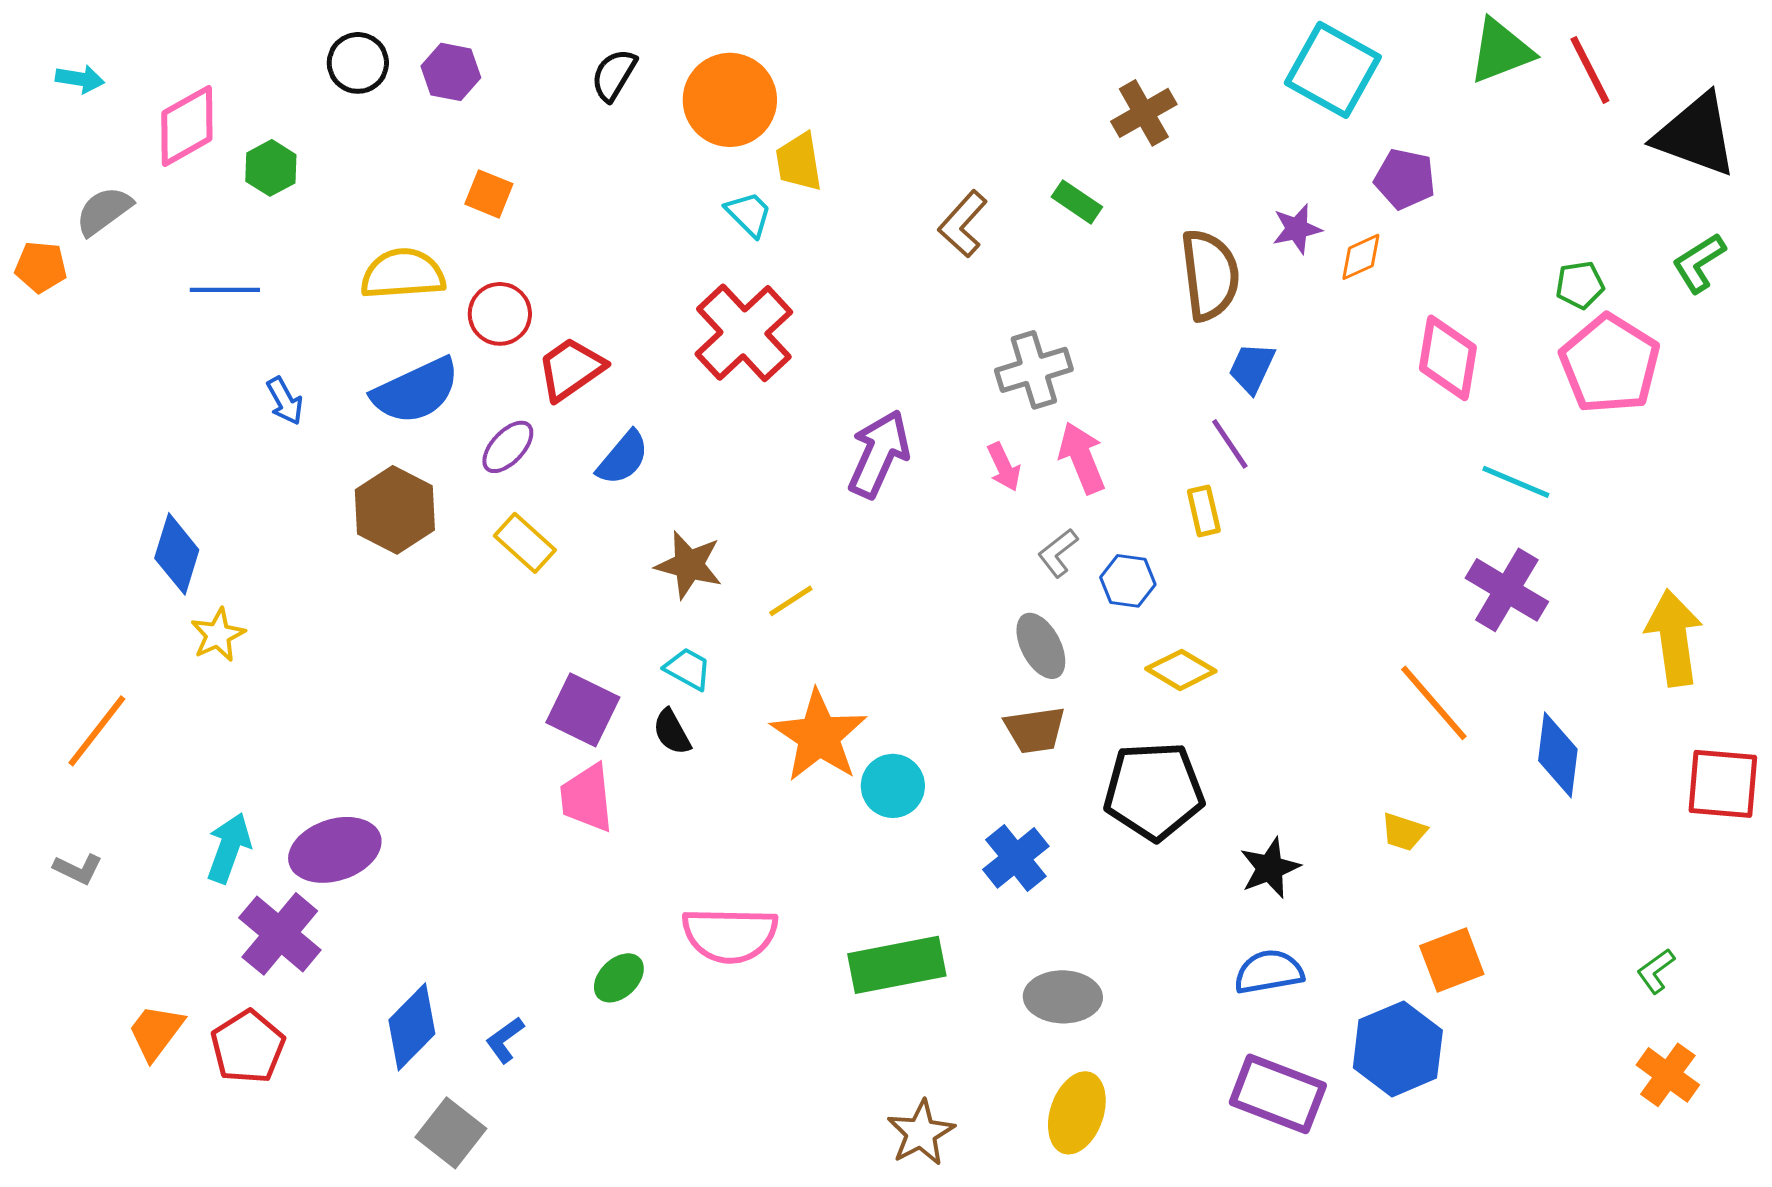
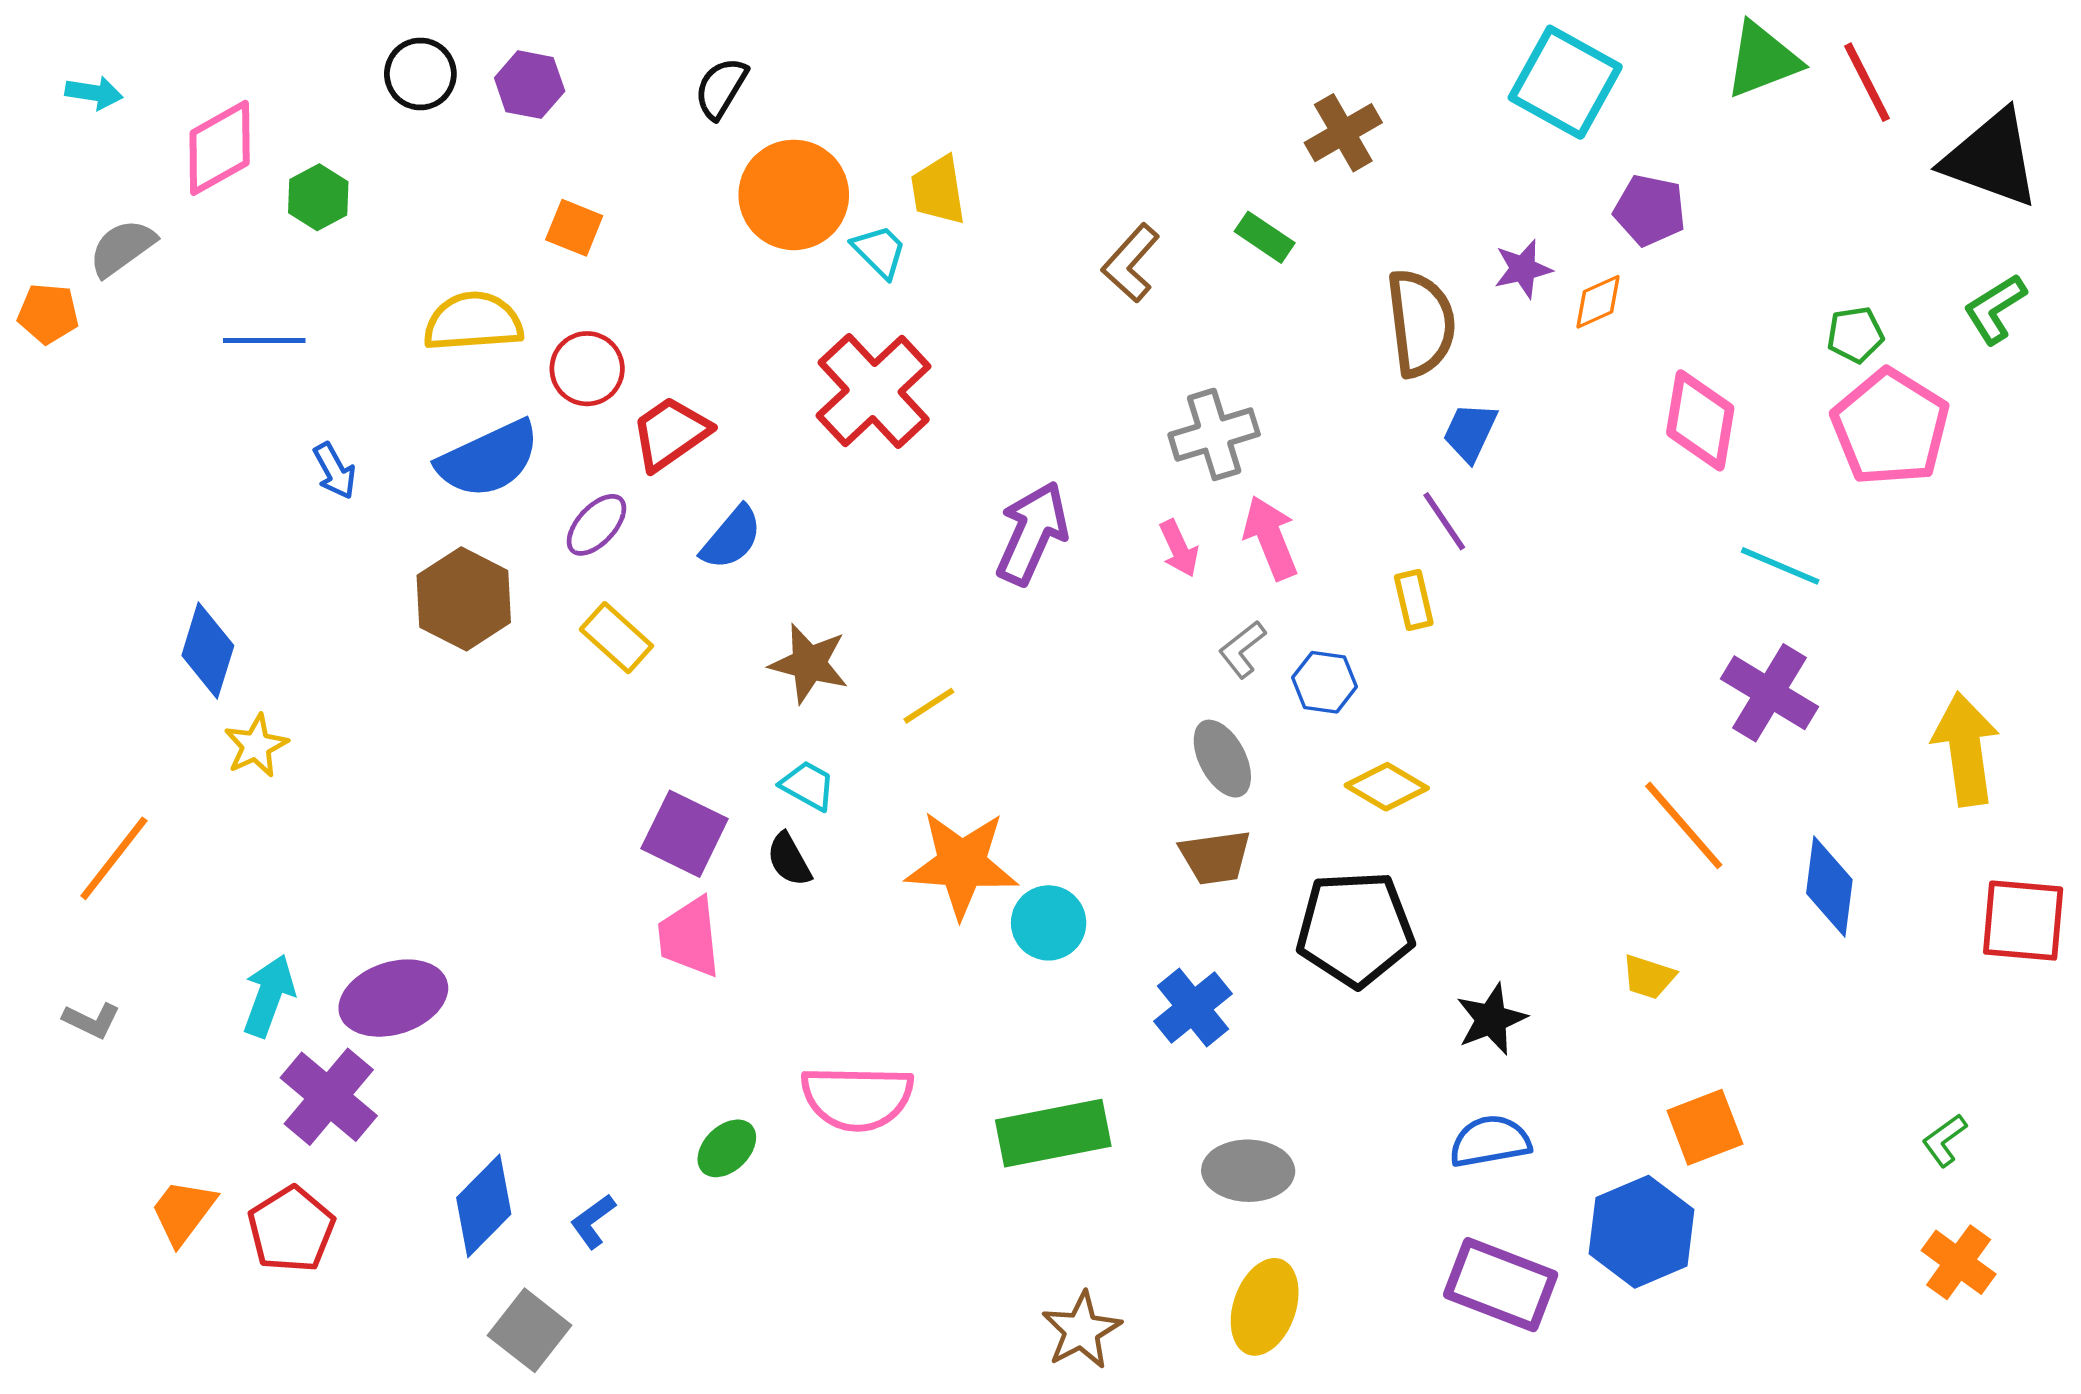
orange circle: (730, 100) -> (794, 195), moved
orange star: (819, 736) -> (962, 864), turned -30

